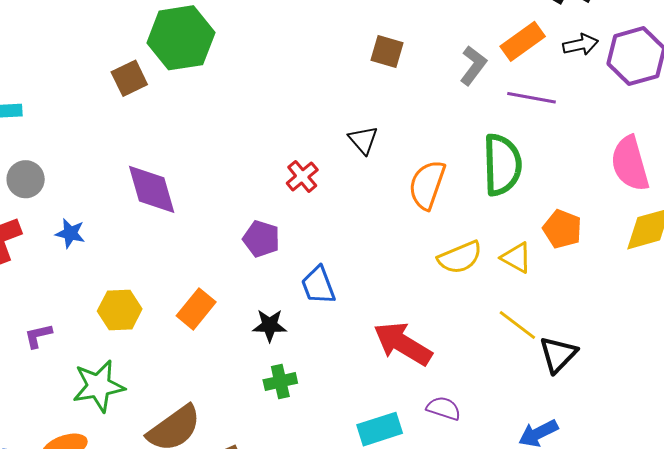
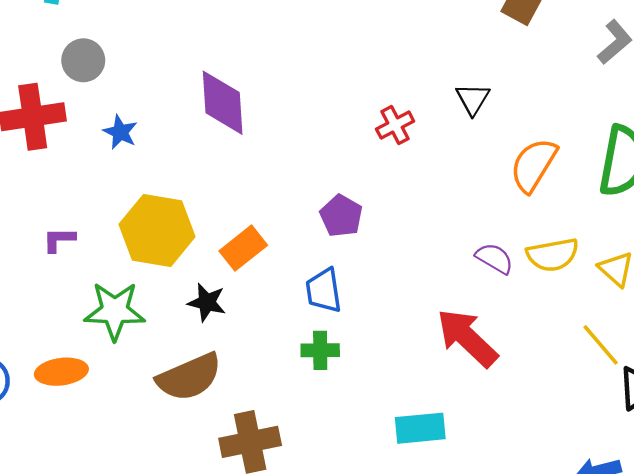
purple pentagon: (261, 239) -> (341, 216), moved
blue trapezoid: (318, 285) -> (324, 290), moved
yellow hexagon: (120, 310) -> (157, 231), size x1.5
black star: (270, 325) -> (207, 302), moved
purple semicircle: (444, 408) -> (494, 258), moved

